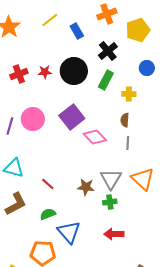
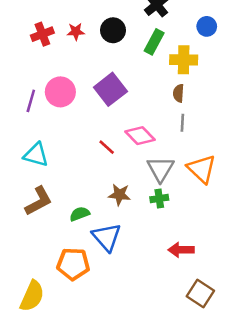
black circle: (74, 71) -> (113, 30), size x0.7
yellow cross: (129, 94) -> (184, 60), size x1.5
pink diamond: (95, 137) -> (140, 136), moved
red line: (48, 184) -> (107, 147), moved
brown star: (86, 187) -> (119, 195), moved
red arrow: (114, 234) -> (181, 250), moved

